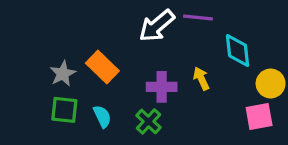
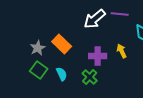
green square: (64, 110) -> (39, 70), turned 30

